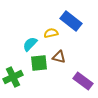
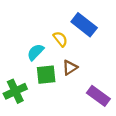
yellow semicircle: (51, 33) -> (60, 39), turned 64
brown triangle: (59, 57) -> (70, 67), turned -48

